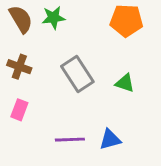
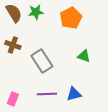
orange pentagon: (126, 21) -> (71, 18), moved, turned -30
gray rectangle: (77, 74) -> (42, 61), moved
pink rectangle: (19, 110) -> (13, 99), moved

